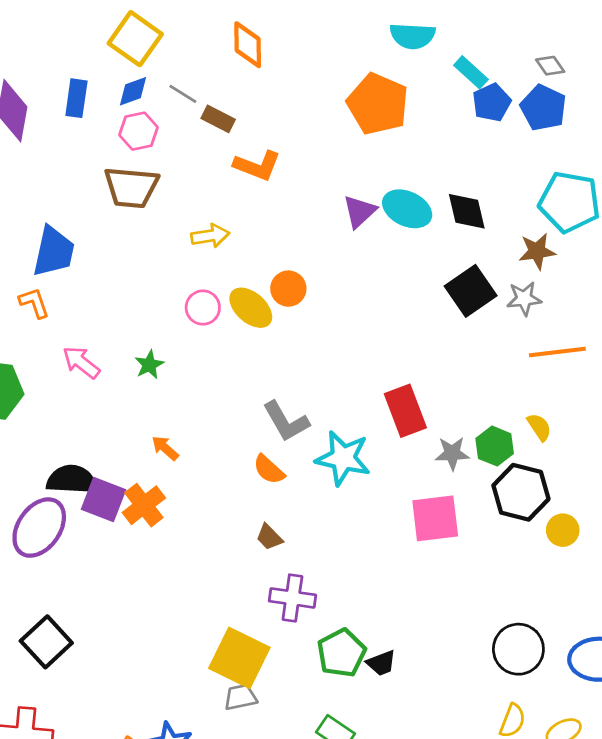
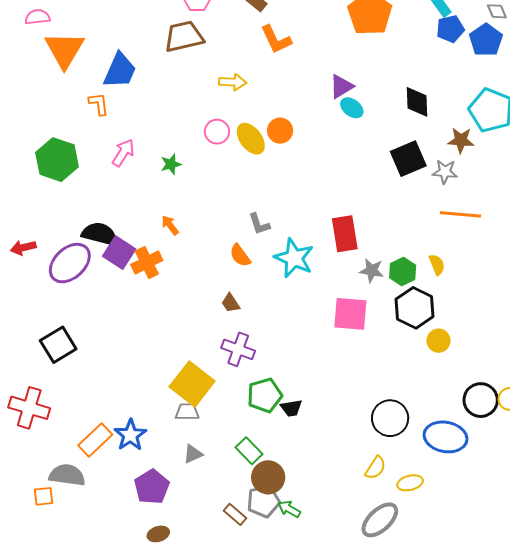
orange L-shape: (257, 166) -> (276, 39), turned 32
brown trapezoid: (131, 187) -> (184, 37), turned 150
cyan ellipse: (407, 209) -> (352, 108), moved, size x0.7
pink arrow: (81, 362) -> (123, 153), turned 72
gray L-shape: (286, 421) -> (259, 224), size x0.7

